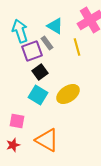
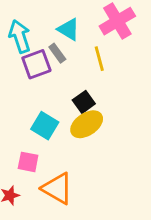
black square: (40, 72) -> (84, 102), moved
pink square: (17, 121) -> (28, 162), moved

